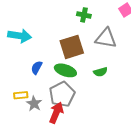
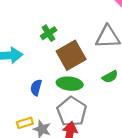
green cross: (84, 15) -> (49, 33), moved, turned -32

